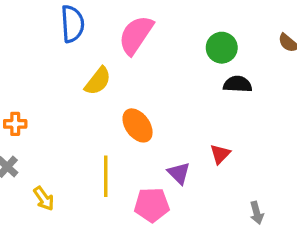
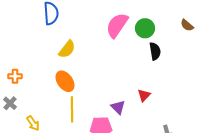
pink semicircle: (136, 35) -> (117, 25), moved
black semicircle: (238, 84) -> (155, 51), turned 78
orange ellipse: (138, 125) -> (65, 81), moved

